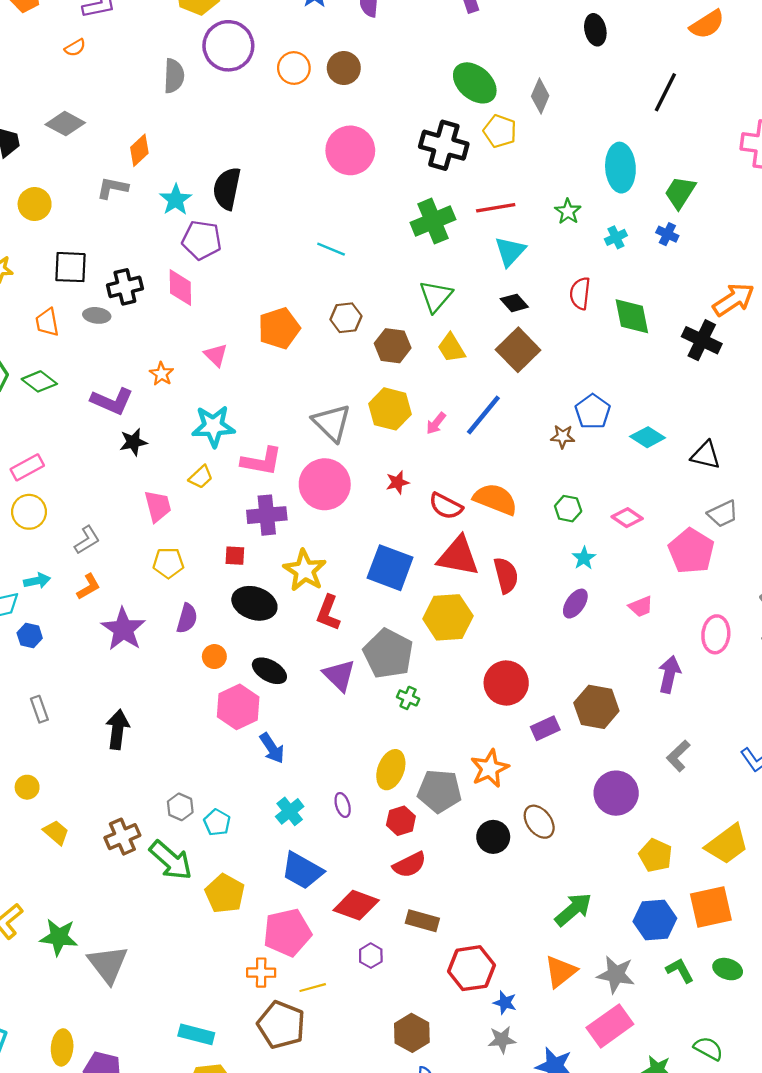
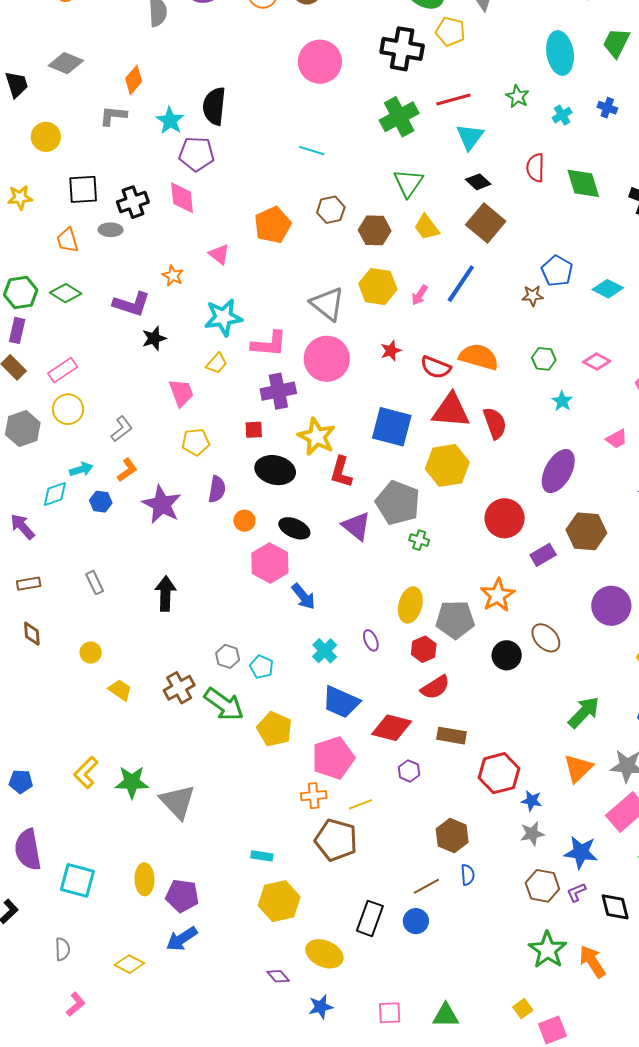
green trapezoid: (680, 193) -> (616, 43), moved
purple ellipse: (575, 604) -> (558, 471), moved, size x1.6
blue hexagon: (30, 636) -> (101, 502), moved
cyan rectangle: (196, 1034) -> (262, 856), size x0.7

